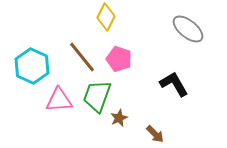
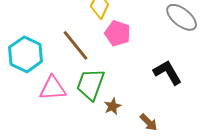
pink pentagon: (119, 59) -> (118, 33), moved

